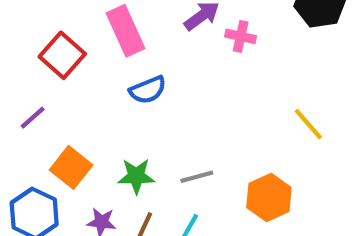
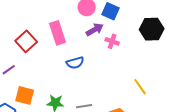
blue semicircle: (148, 90) -> (75, 63), moved
orange square: (71, 167) -> (25, 95), turned -30

